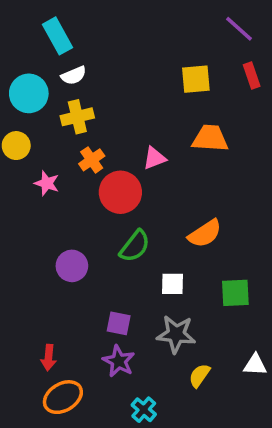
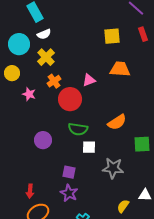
yellow cross: (77, 117) -> (46, 57), turned -30
green semicircle: (135, 246) -> (78, 129), turned 60
white square: (173, 284) -> (89, 147), moved
green square: (235, 293) -> (142, 144), moved
gray star: (176, 334) -> (113, 168), moved
yellow semicircle: (199, 376) -> (123, 206), moved

